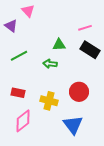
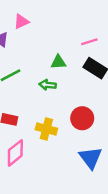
pink triangle: (28, 11) -> (21, 21), turned 48
blue triangle: (73, 125) -> (91, 158), moved

